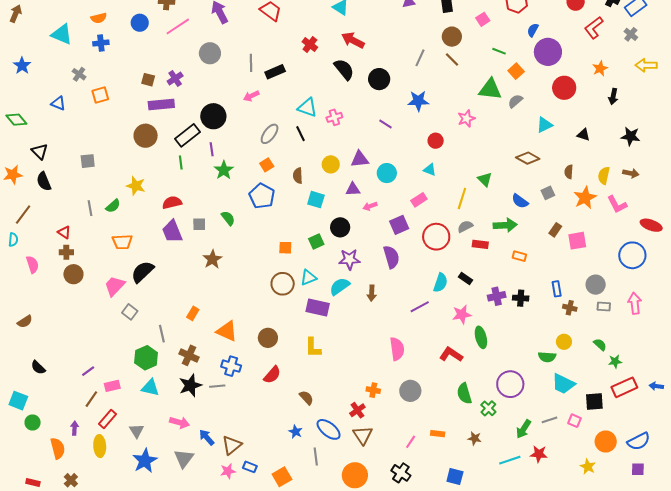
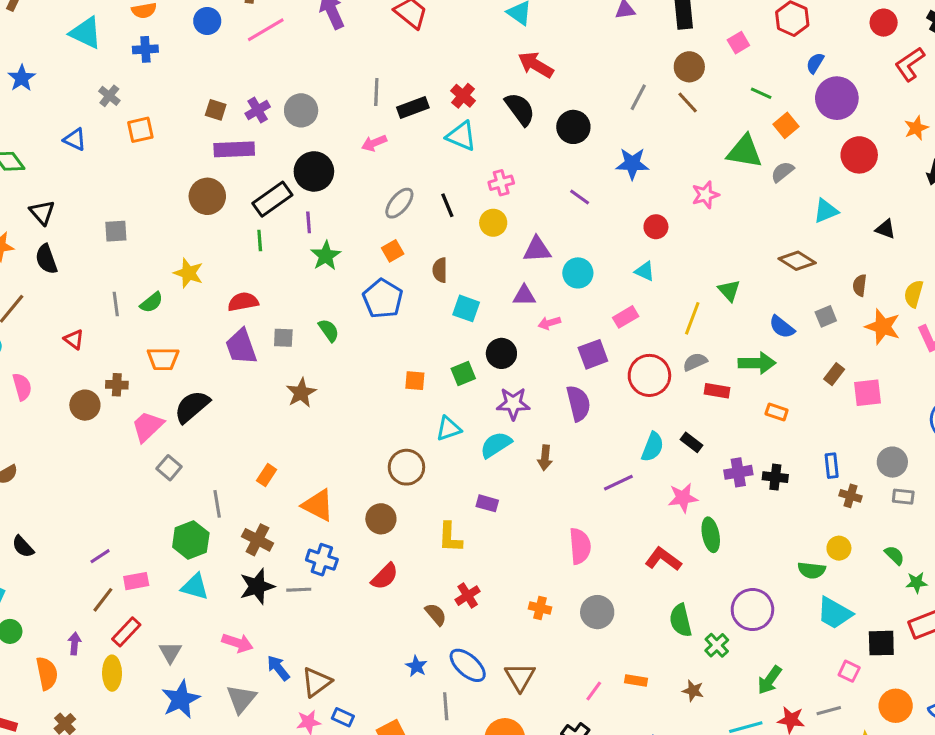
red cross: (310, 45) -> (463, 96), moved
gray circle: (210, 53) -> (301, 110), moved
cyan triangle: (307, 108) -> (461, 136), moved
yellow circle: (331, 164) -> (493, 223), moved
orange star: (585, 198) -> (883, 327), turned -30
brown cross: (66, 252) -> (117, 385), moved
brown circle: (283, 284) -> (406, 467), moved
purple rectangle: (318, 308) -> (487, 503), moved, size x0.6
red cross: (357, 410) -> (468, 596), moved
gray line: (550, 420) -> (829, 711), moved

